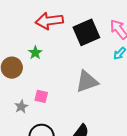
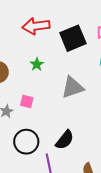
green star: (35, 53) -> (37, 64), moved

